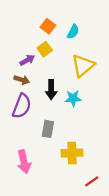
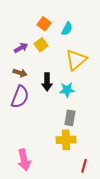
purple arrow: (27, 60) -> (21, 48), moved
gray rectangle: (48, 129) -> (70, 118), moved
pink arrow: (24, 162) -> (24, 160), moved
red line: (92, 181) -> (84, 166), turned -40

